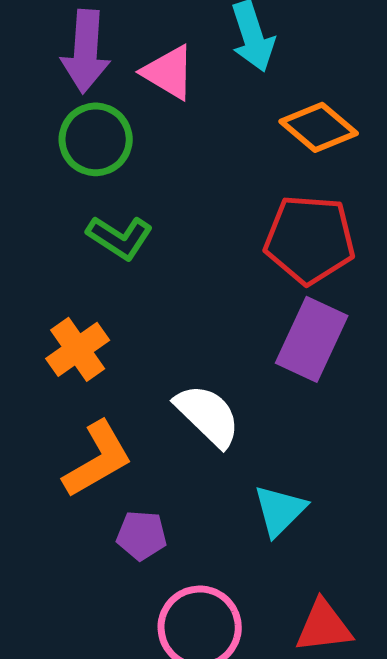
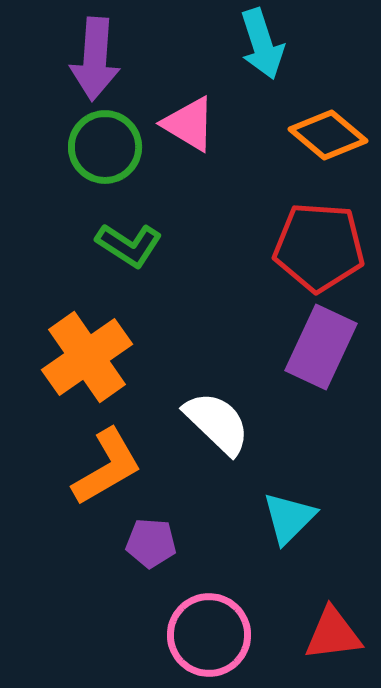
pink triangle: (169, 72) -> (189, 124), moved
orange cross: (78, 349) -> (87, 357), size x1.4

